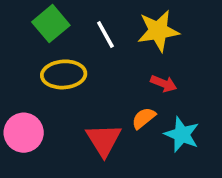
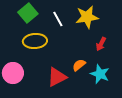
red arrow: (164, 84) -> (101, 44), moved, turned 96
red triangle: (104, 140) -> (57, 77), turned 35

